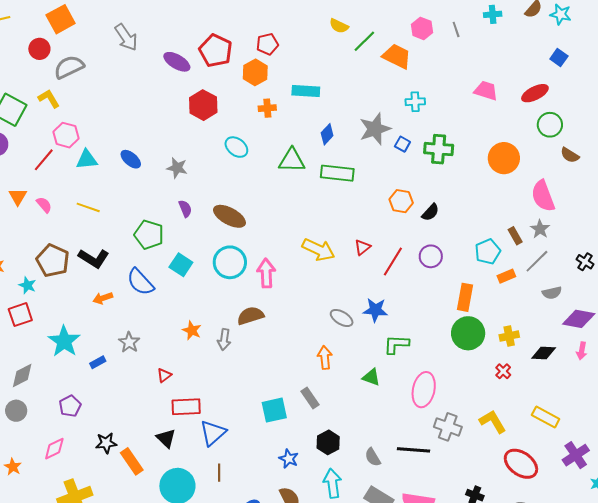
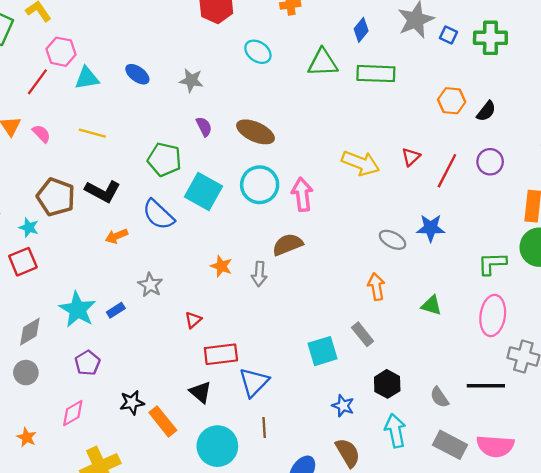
cyan square: (181, 265) -> (204, 192), size x1.4
cyan star: (64, 341) -> (77, 309), moved
green L-shape: (396, 344) -> (492, 263), moved

